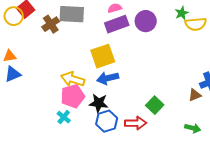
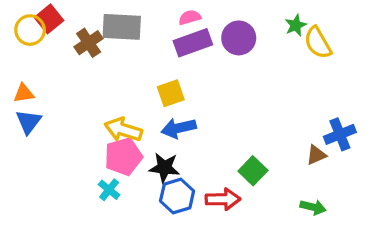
yellow semicircle: (196, 24) -> (318, 43), turned 65
yellow square: (103, 56) -> (171, 93), size x0.7
blue triangle: (13, 74) -> (28, 122), turned -30

